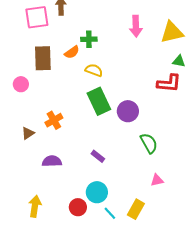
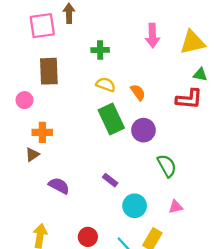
orange semicircle: (72, 52) -> (138, 92), moved, turned -91
orange cross: (54, 120) -> (42, 132), moved, turned 30
purple semicircle: (52, 161) -> (59, 186), turned 30
cyan circle: (97, 192) -> (135, 206), moved

